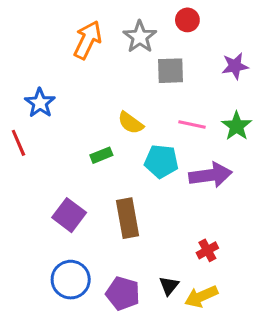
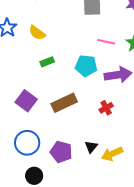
yellow semicircle: (131, 123) -> (37, 33), moved
brown rectangle: (127, 218) -> (64, 103), turned 75
red cross: (207, 250) -> (106, 108), moved

